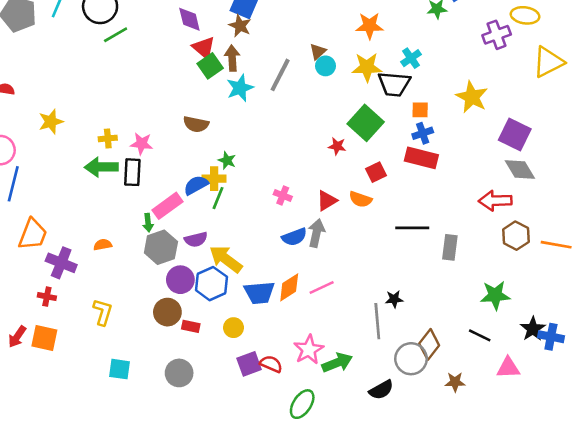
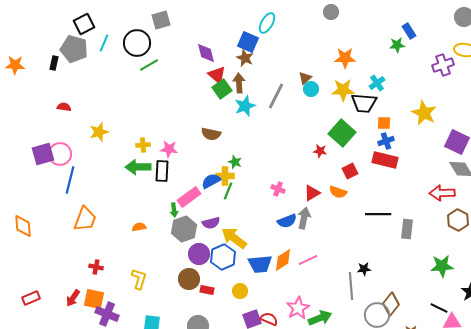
purple cross: (61, 263) -> (107, 314), moved
black line: (480, 335) -> (439, 308), moved

